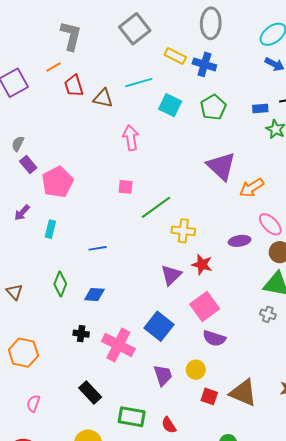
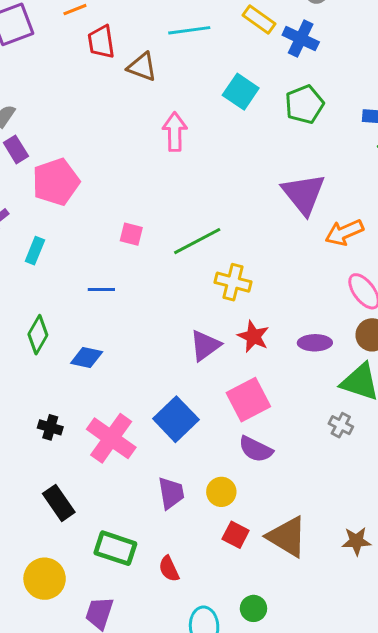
cyan line: (139, 83) -> (189, 30), moved
pink square: (126, 187) -> (131, 234), moved
purple ellipse: (240, 241) -> (315, 343), moved
black cross: (81, 334) -> (50, 427), moved

